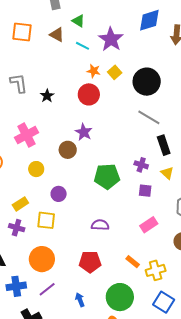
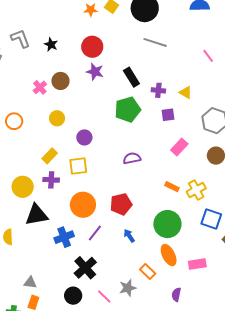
red circle: (89, 94) -> (92, 47), moved
pink cross: (27, 135) -> (40, 87), size x0.6
black rectangle: (164, 145) -> (131, 77), moved
brown circle: (68, 150) -> (60, 81), moved
red pentagon: (90, 262) -> (121, 204), moved

